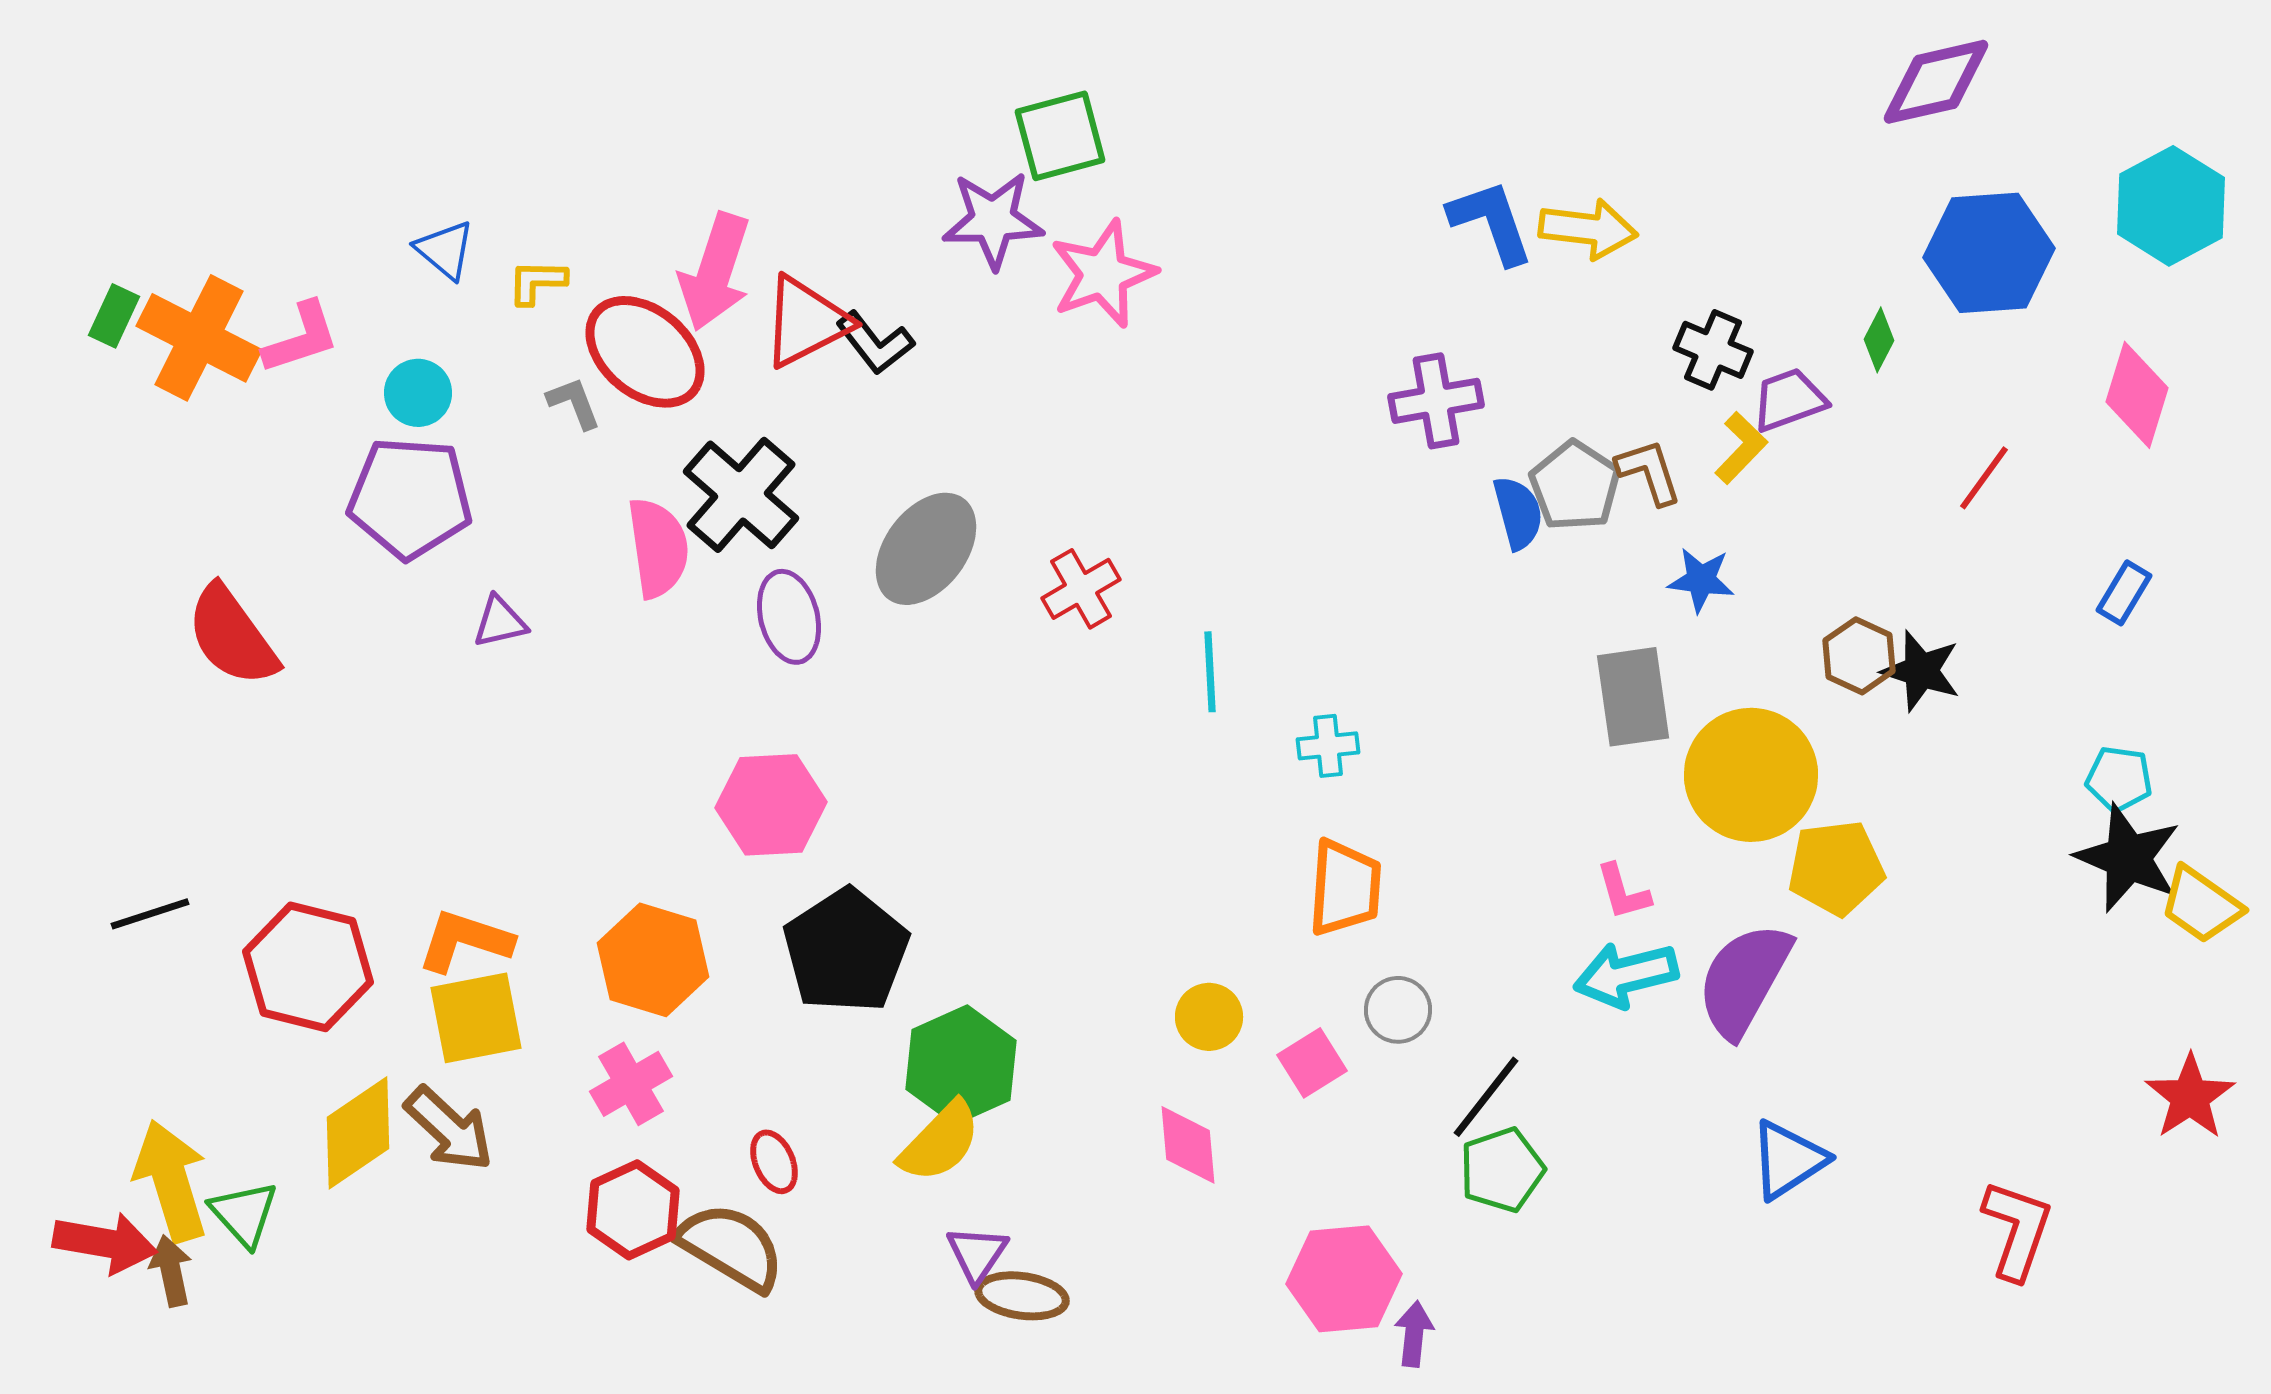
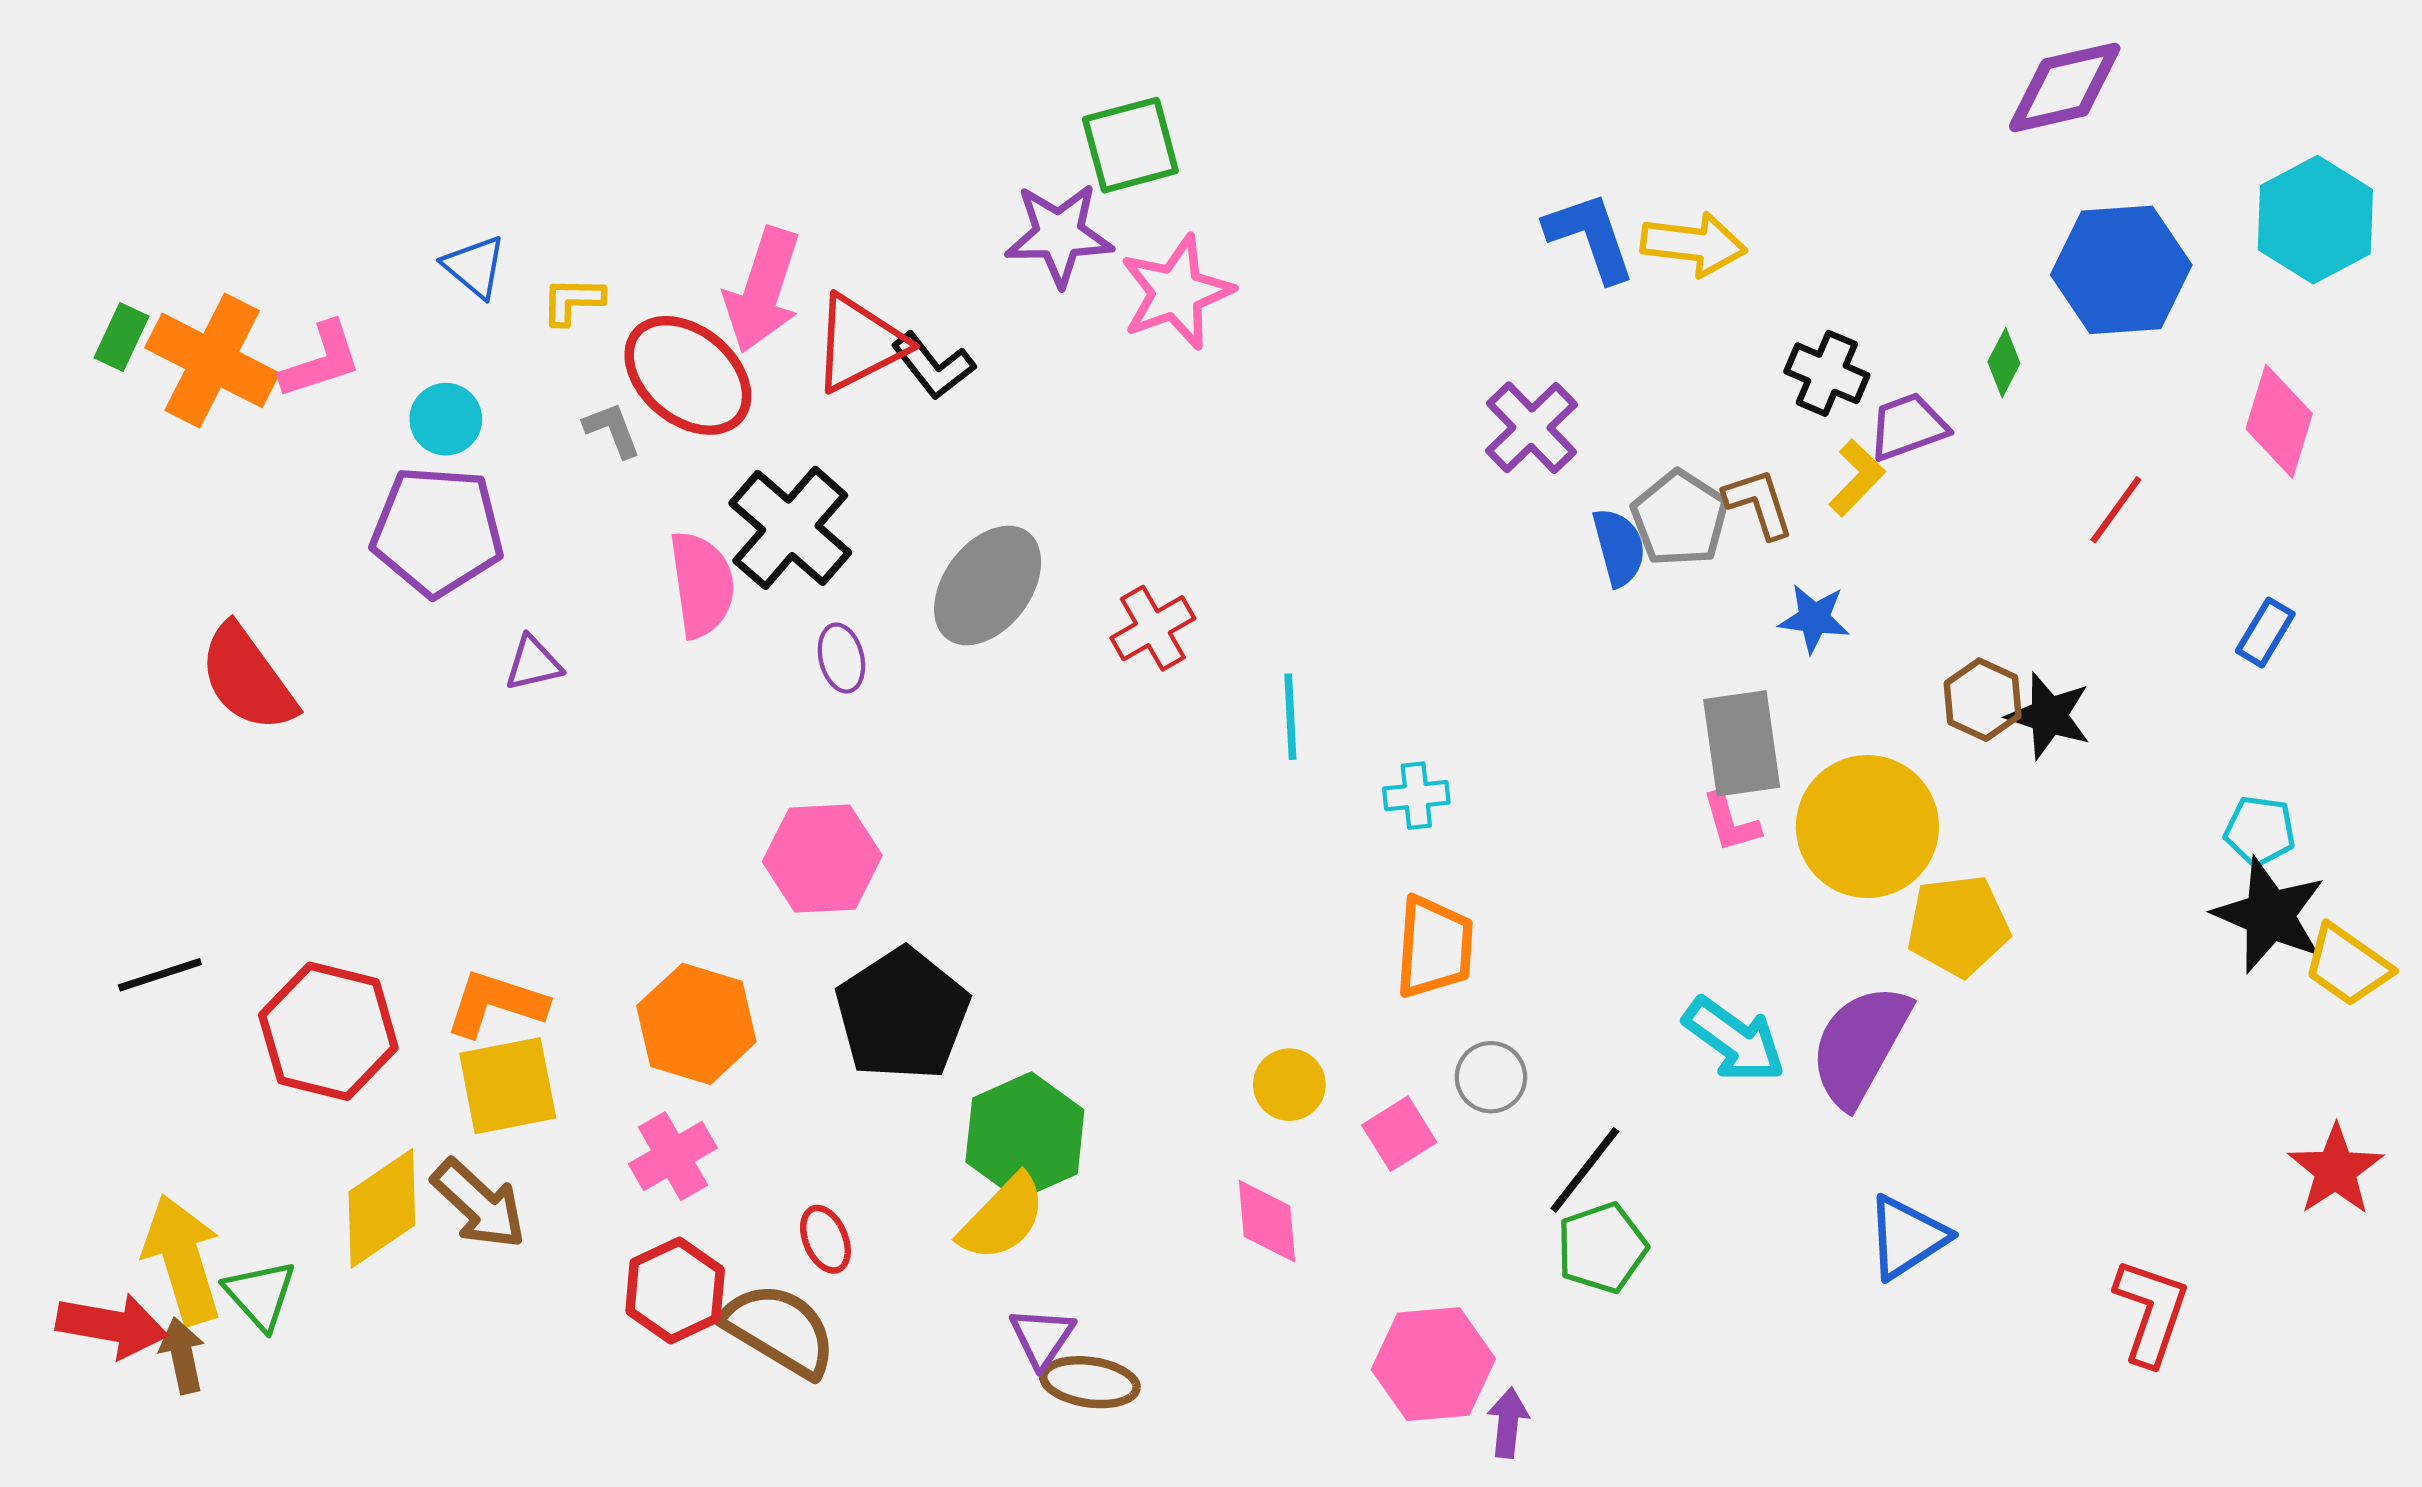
purple cross: (1436, 401) -> (1531, 428), turned -34
purple ellipse: (789, 617) -> (841, 658), size x0.7
pink L-shape: (1623, 892) -> (1731, 822), moved
cyan arrow: (1626, 975) -> (1734, 1040), turned -130

